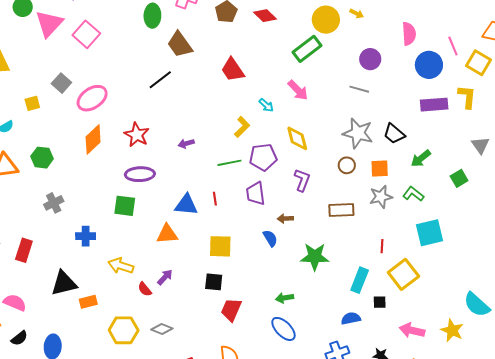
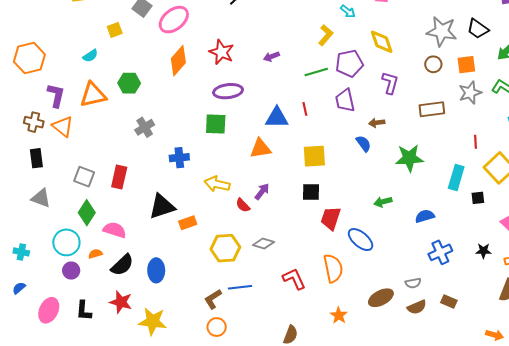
blue semicircle: (351, 318) -> (425, 216), moved
blue ellipse: (283, 329) -> (361, 240), moved
black semicircle: (19, 338) -> (122, 265), size x1.4

